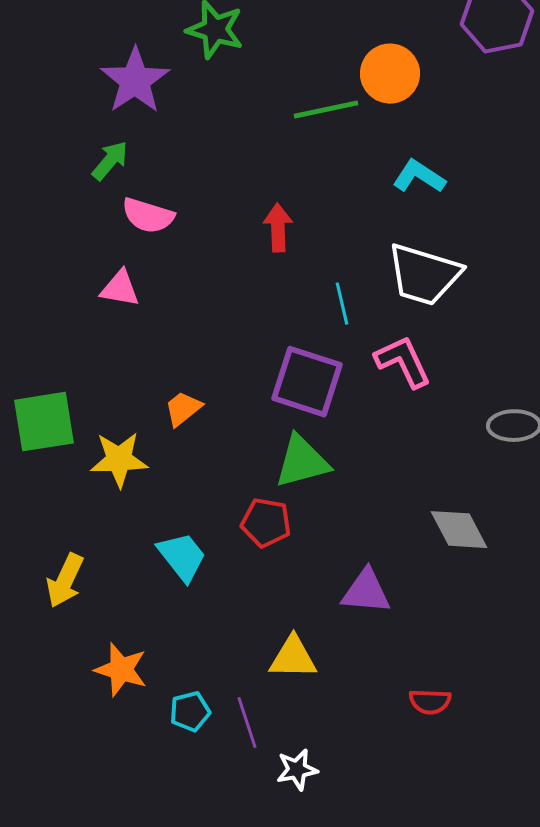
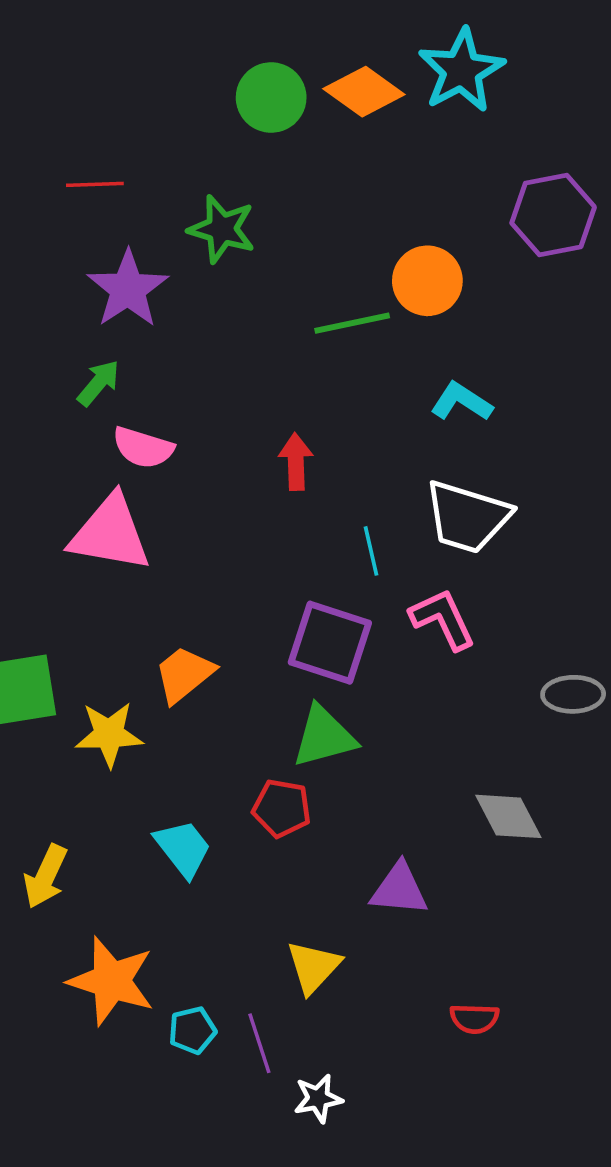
pink triangle: (120, 289) -> (110, 533), size x1.8
orange trapezoid: (183, 409) -> (184, 674), size x1.4
yellow triangle: (293, 658) -> (313, 967), turned -48
orange star: (121, 670) -> (111, 981), size x1.4

